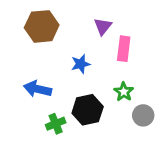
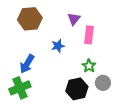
blue arrow: (38, 89) -> (27, 64), turned -72
black hexagon: (88, 110) -> (77, 89), moved
green cross: (56, 124) -> (20, 88), moved, size x1.5

